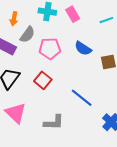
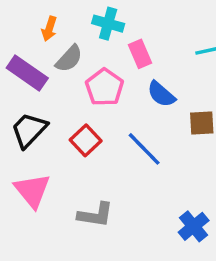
pink rectangle: (73, 14) -> (140, 54), moved
pink pentagon: (50, 49) -> (104, 87), turned 30
blue line: (82, 98) -> (144, 149), moved

